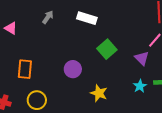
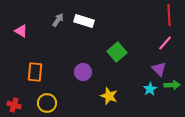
white rectangle: (87, 18) -> (84, 21), moved
purple triangle: (142, 58) -> (159, 69), moved

